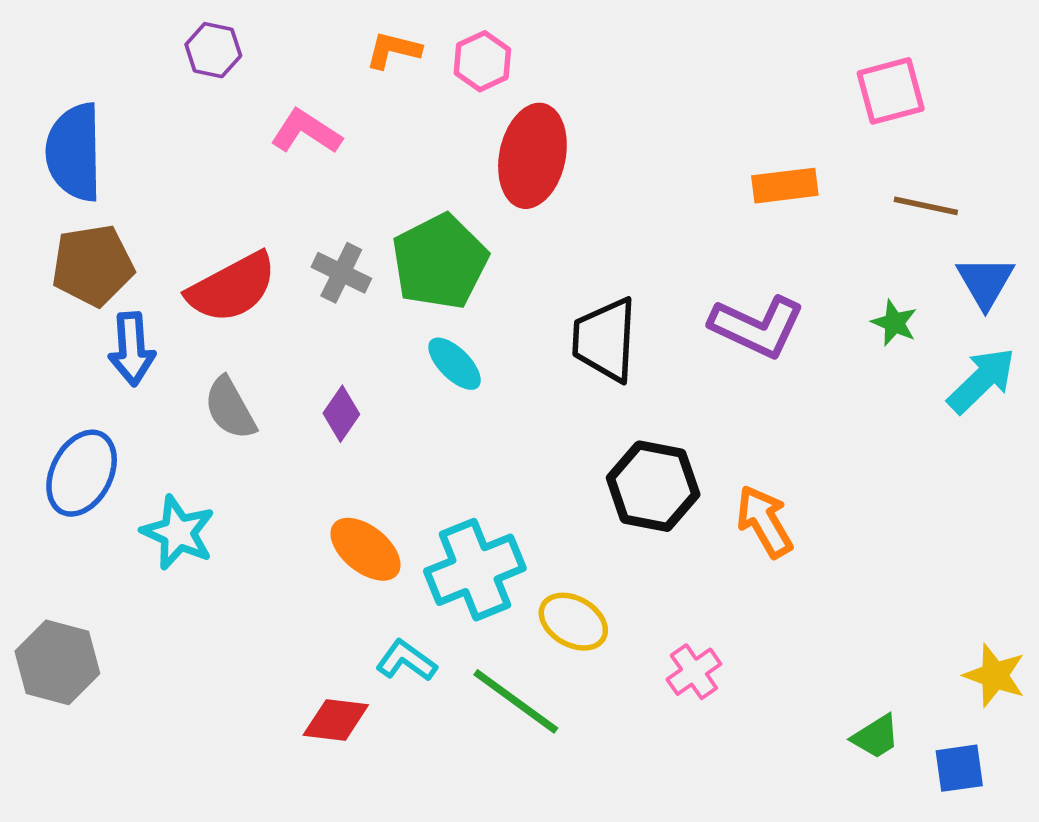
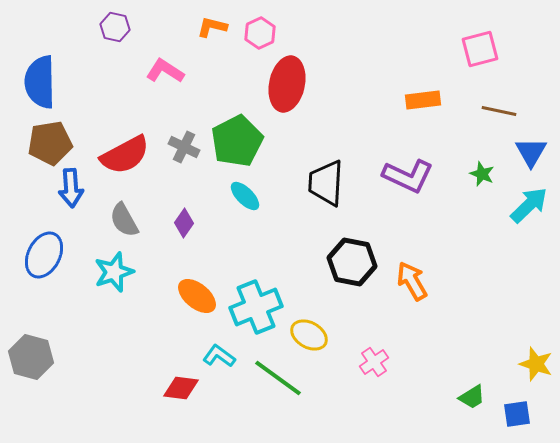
cyan star: (178, 533) -> (114, 272), moved, turned 30

